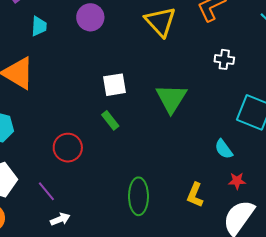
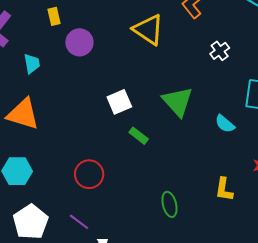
white cross: (224, 59) -> (220, 51), turned -30
green rectangle: (110, 120) -> (139, 136), moved
cyan semicircle: (224, 149) -> (225, 124), moved
green ellipse: (138, 196) -> (169, 204), size x0.7

